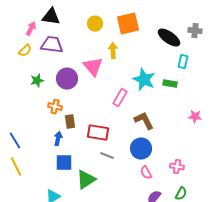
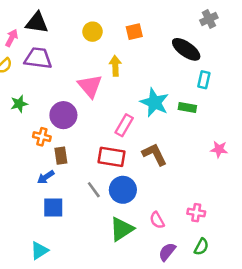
orange square: (128, 24) -> (134, 32), size x0.6
gray cross: (195, 31) -> (209, 19), moved, turned -32
purple circle: (67, 79) -> (63, 115), moved
red rectangle: (98, 133) -> (111, 157), moved
blue arrow: (58, 139) -> (46, 177), turned -136
blue circle: (141, 149) -> (123, 190), moved
gray line: (107, 156) -> (94, 190), moved, turned 32
green triangle: (86, 180) -> (122, 229), moved

